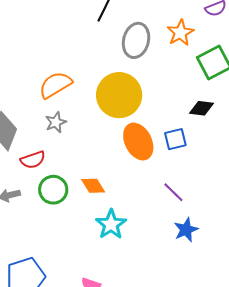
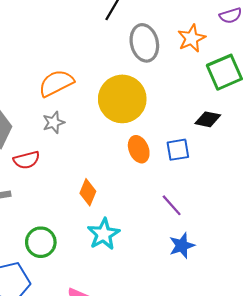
gray ellipse: (136, 40) -> (144, 43), turned -32
orange ellipse: (138, 142) -> (139, 149), size x0.7
orange diamond: (93, 186) -> (88, 192), turned 50
green circle: (53, 190) -> (41, 242), moved

